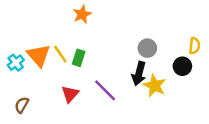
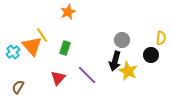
yellow line: (60, 54) -> (42, 35), moved

